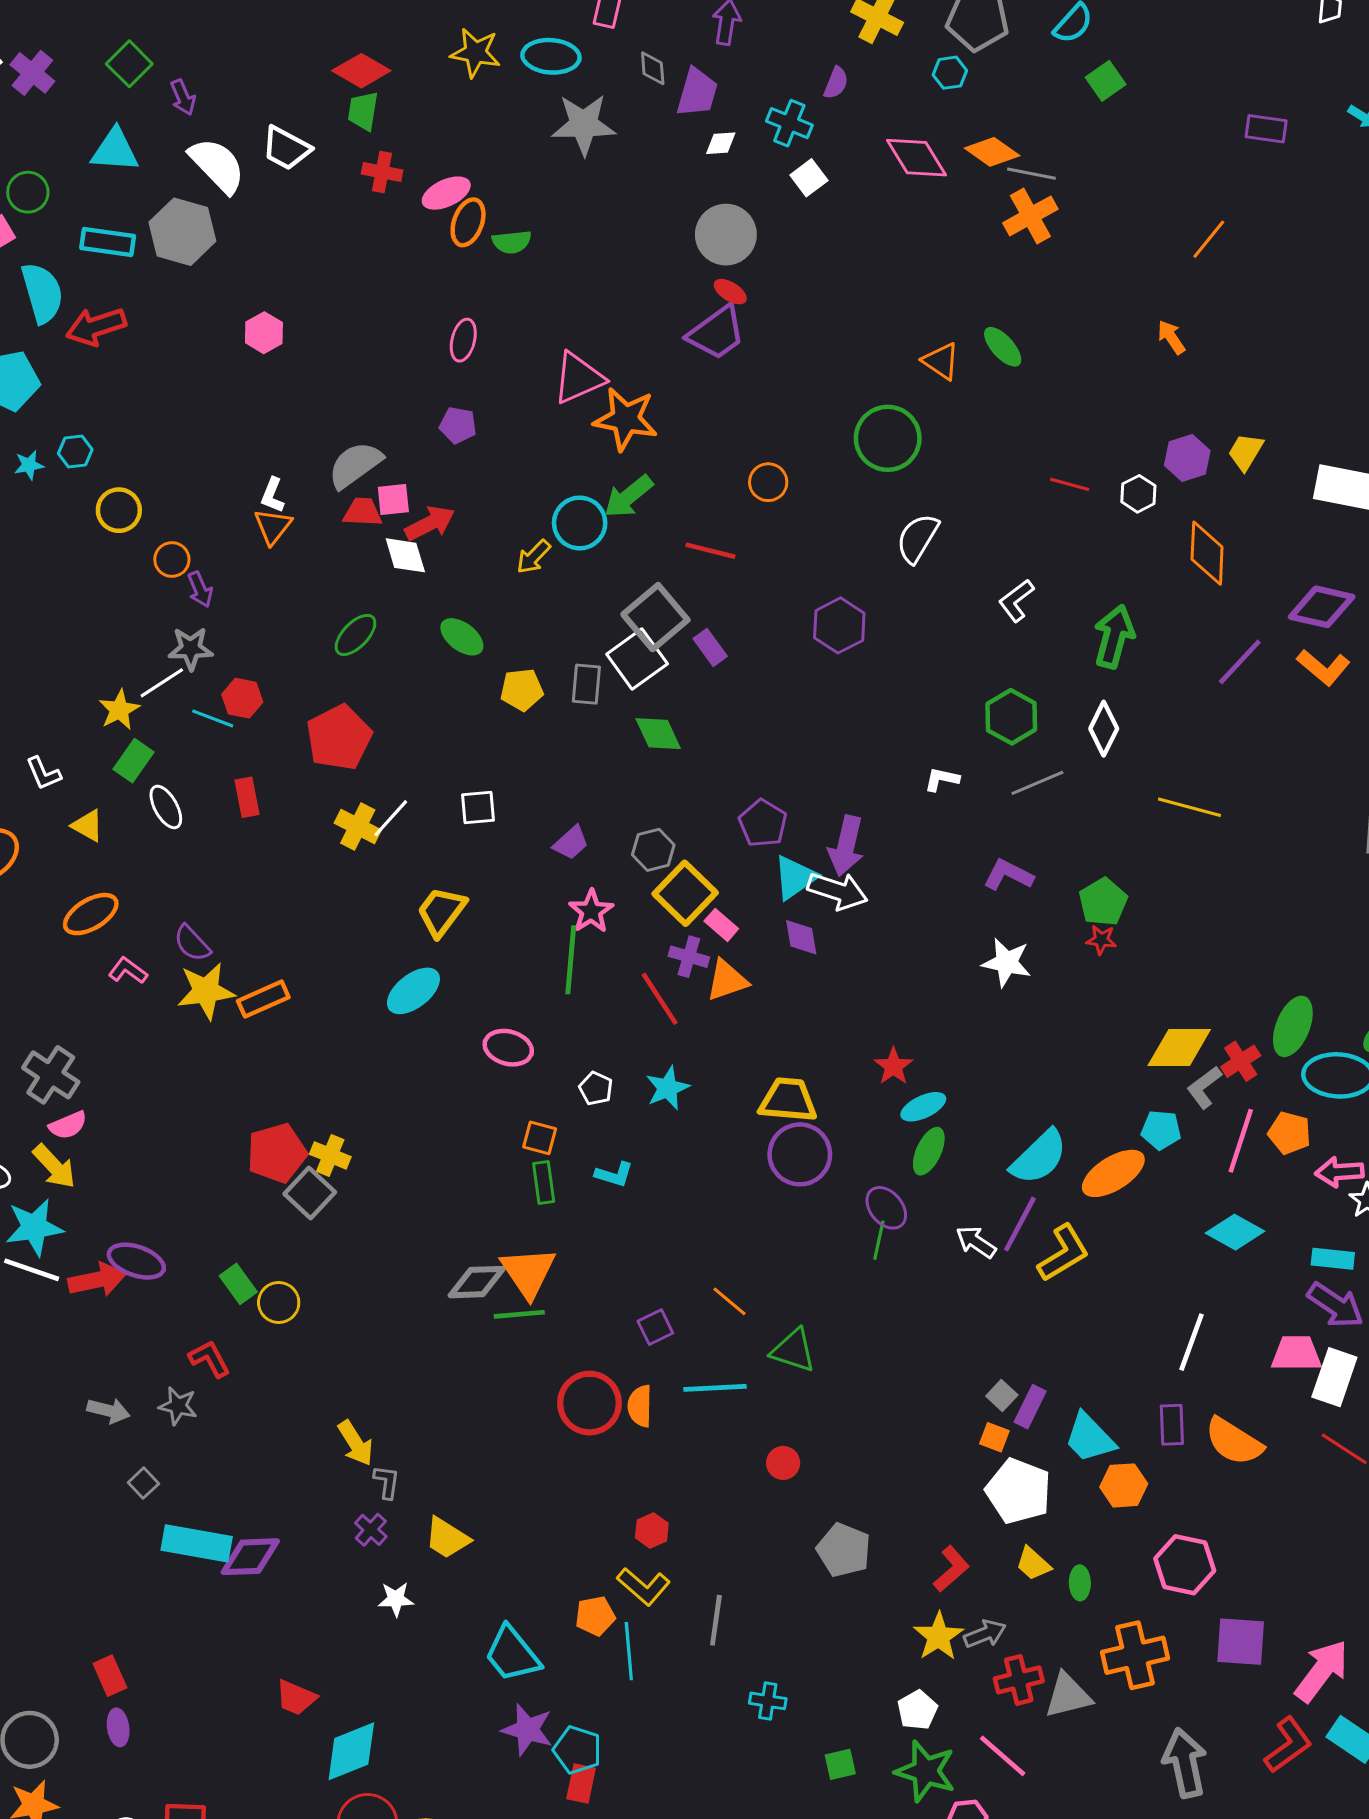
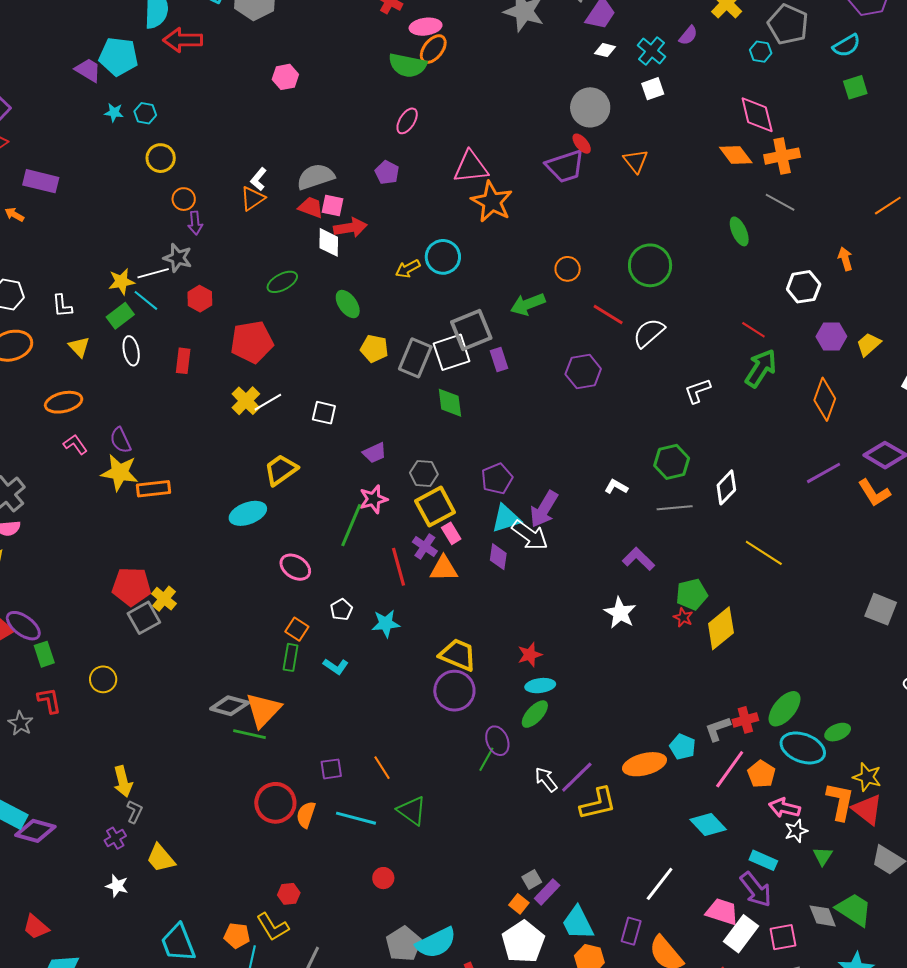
orange diamond: (992, 152) -> (736, 155), moved
pink diamond: (917, 158) -> (757, 115), moved
gray line: (1031, 174) -> (780, 202), moved
green semicircle: (512, 242) -> (407, 65), moved, size x1.5
orange triangle: (941, 361) -> (636, 161), moved
white hexagon: (1138, 494) -> (804, 287), moved, size x1.4
green arrow: (628, 497) -> (528, 304), moved
red line: (710, 551) -> (608, 315), moved
green arrow: (1114, 637) -> (761, 368), moved
gray rectangle: (586, 684) -> (415, 358), size x1.4
cyan line: (213, 718) -> (146, 300), moved
yellow diamond: (1179, 1048) -> (721, 628), moved, turned -57
cyan semicircle: (1039, 1157) -> (436, 943), moved
green rectangle: (238, 1284) -> (44, 654), moved

